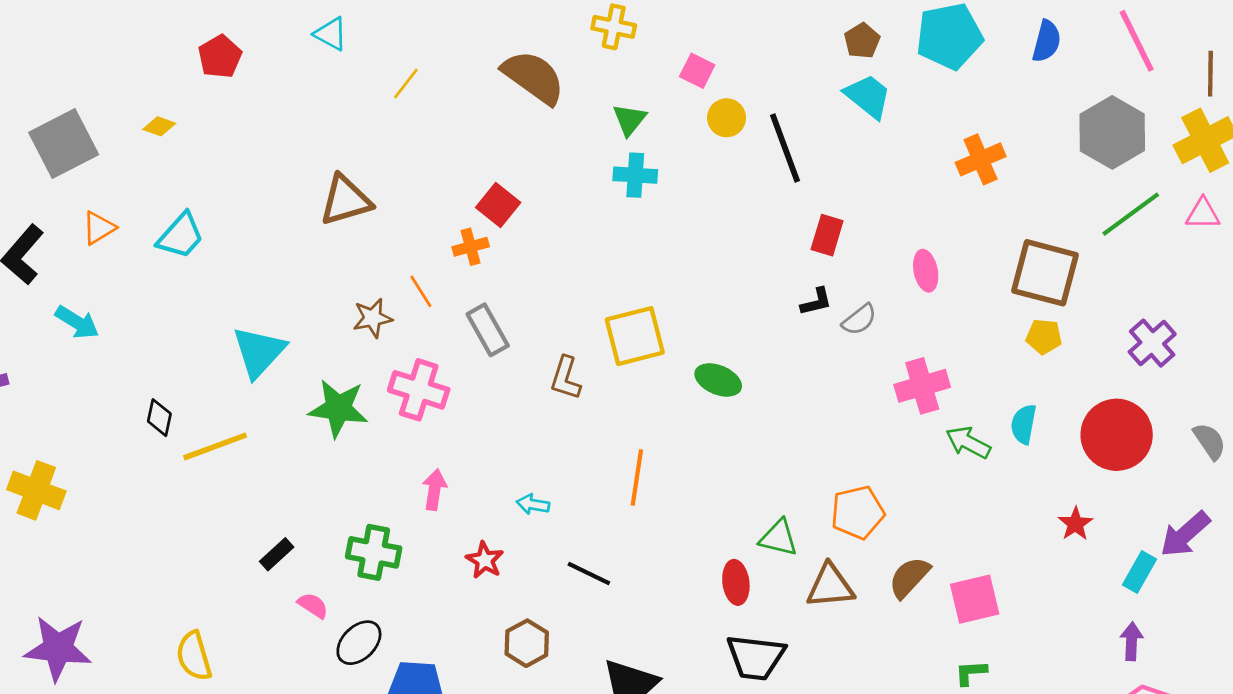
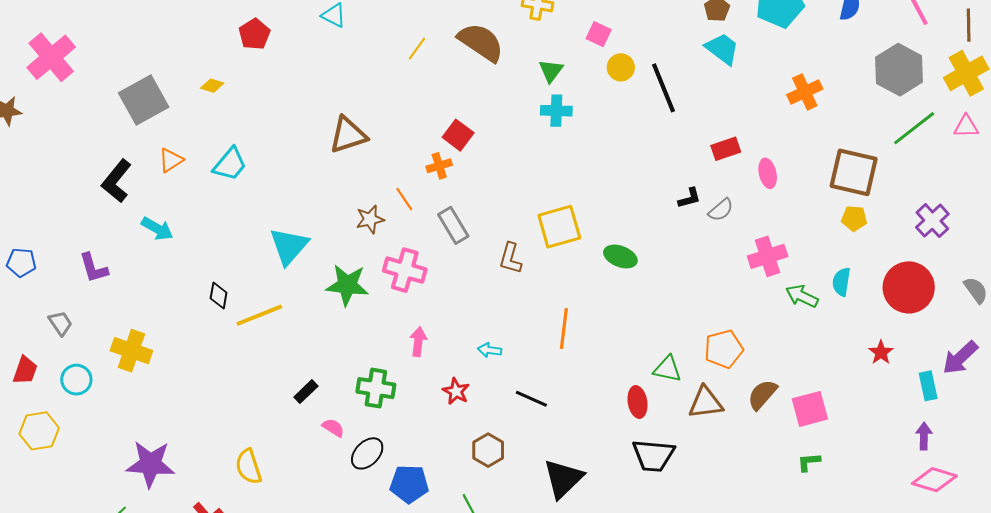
yellow line: (406, 83) -> (417, 48), moved
red rectangle: (827, 235) -> (726, 149), moved, turned 56
cyan rectangle: (1139, 572) -> (928, 386), turned -40

